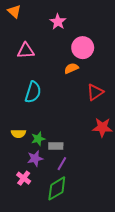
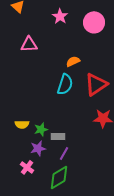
pink circle: (83, 48) -> (94, 22), moved
cyan semicircle: (33, 92) -> (65, 84), moved
red triangle: (95, 92) -> (96, 84), size x1.4

